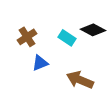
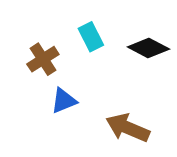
cyan rectangle: (67, 38) -> (91, 37), moved, turned 30

